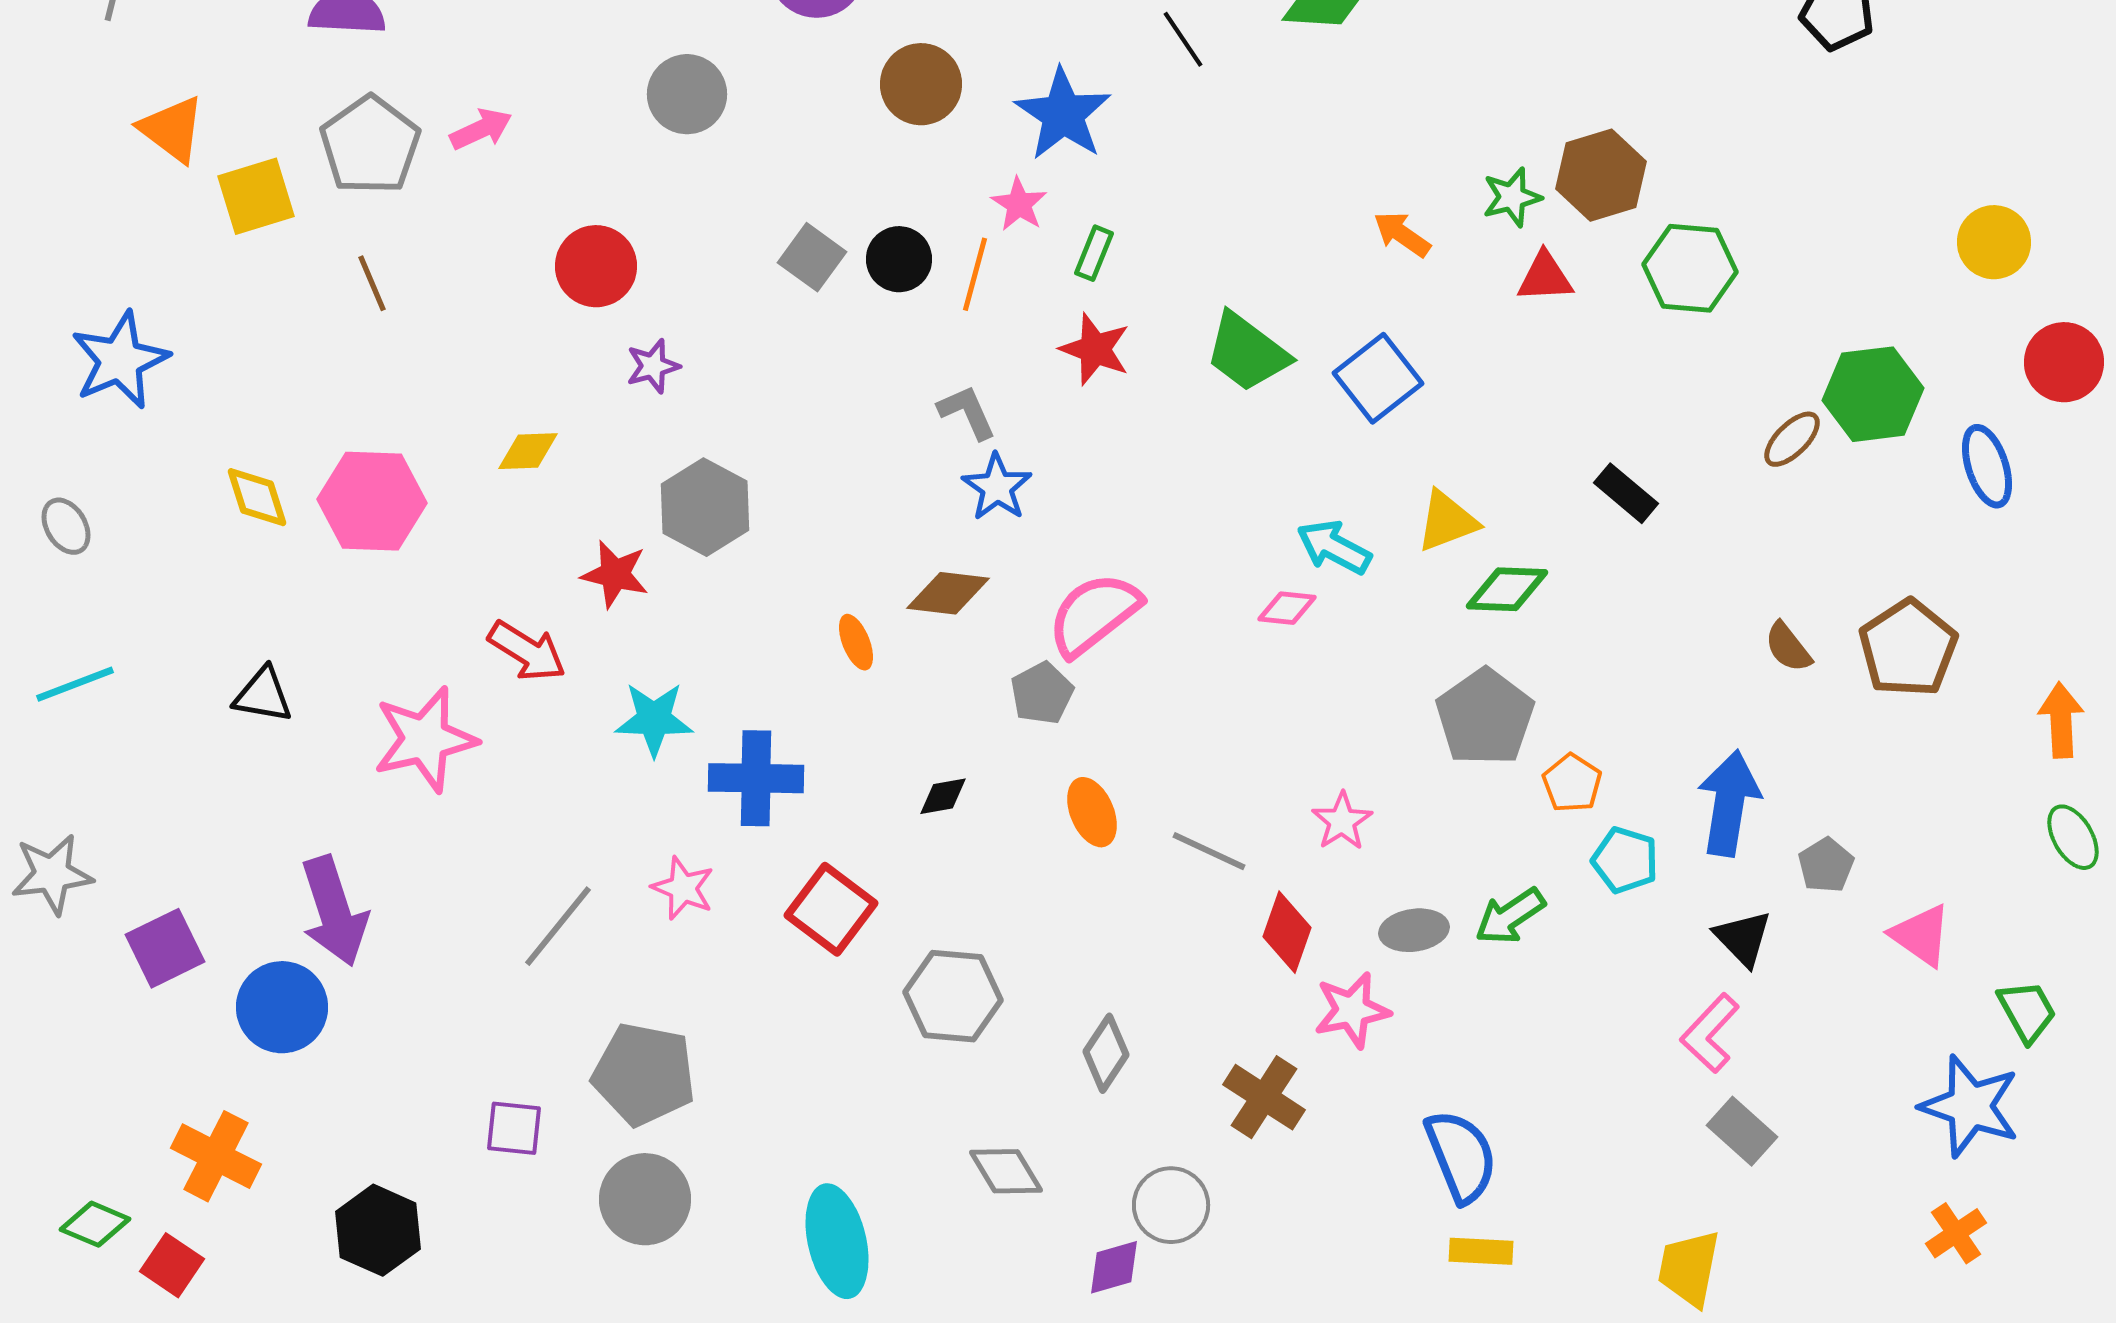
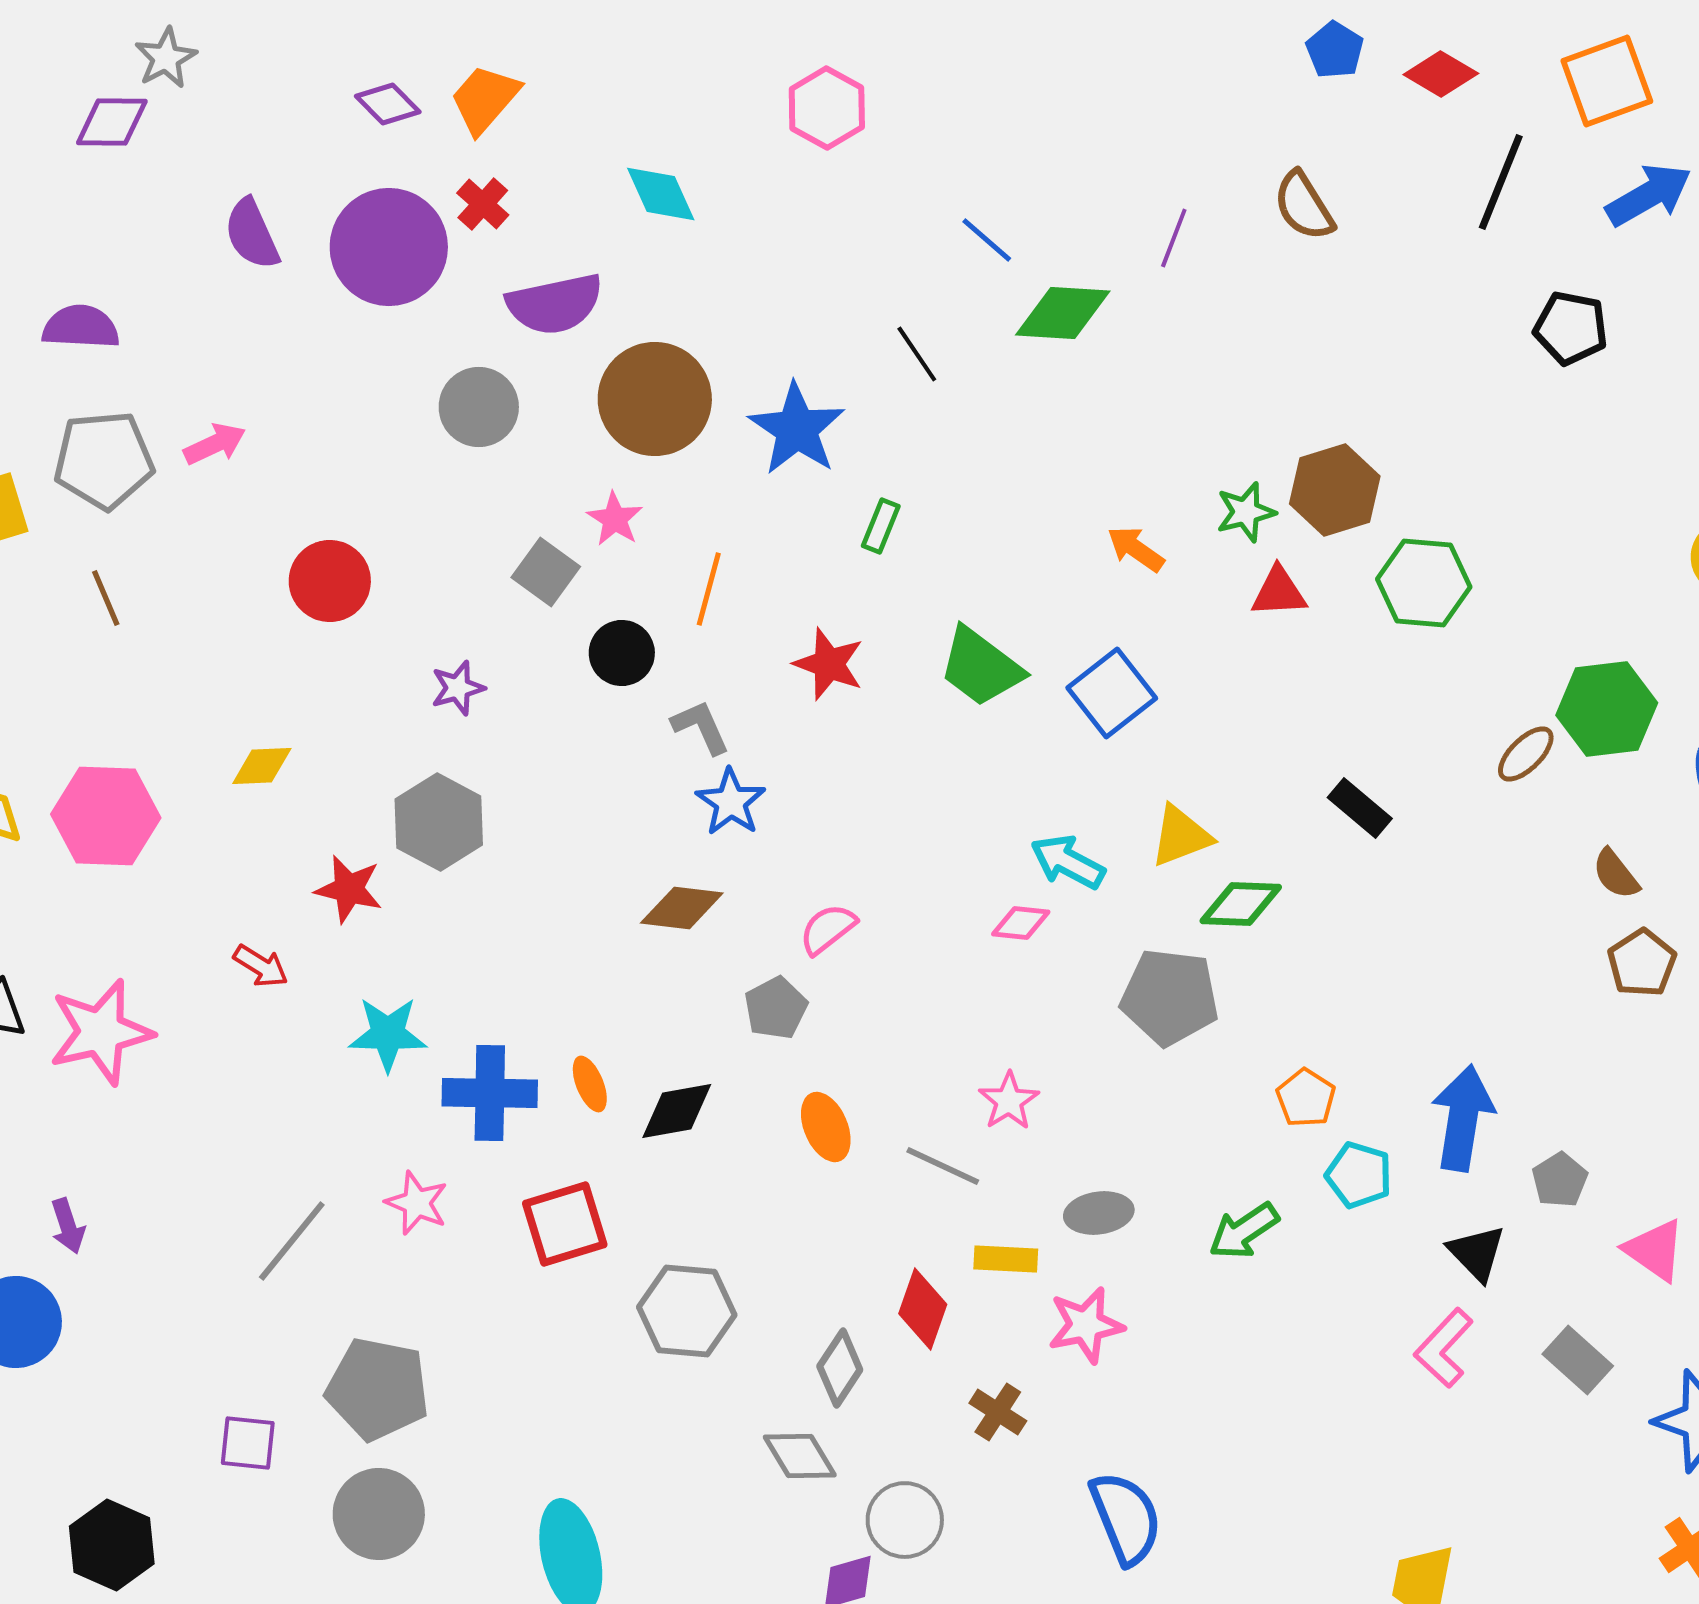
brown circle: (921, 84) -> (655, 399), size x1.4
gray circle: (687, 94) -> (479, 407), moved
gray pentagon: (370, 145) -> (104, 460), turned 30
pink star: (1019, 204) -> (615, 519), moved
green rectangle: (1094, 253) -> (881, 526), moved
black circle: (899, 259) -> (622, 653), moved
purple star: (653, 366) -> (458, 688), moved
pink semicircle: (1094, 614) -> (828, 929), size x0.6
orange ellipse: (856, 642) -> (590, 1084), moved
brown semicircle: (1788, 647) -> (1616, 874), moved
brown pentagon: (1908, 648) -> (1642, 963), size x0.7
red arrow: (527, 651) -> (261, 966), size x0.7
gray pentagon: (1485, 717) -> (1170, 997), moved, turned -30
pink star: (425, 739) -> (101, 1032), moved
black diamond: (943, 796) -> (677, 1111), size x1.5
pink star: (1342, 821) -> (1009, 1101), moved
red square: (831, 909) -> (565, 1224), turned 36
purple arrow: (334, 911) -> (68, 1226), size x0.5
gray ellipse: (1414, 930) -> (1099, 1213), moved
red diamond: (1287, 932) -> (923, 1309), moved
brown cross: (1264, 1097) -> (998, 1412), size x0.7
gray rectangle: (1742, 1131) -> (1578, 1360), moved
blue semicircle: (1461, 1156) -> (1126, 1518), moved
gray diamond: (1006, 1171) -> (800, 1456), moved
yellow rectangle: (1481, 1251) -> (1006, 1259), moved

